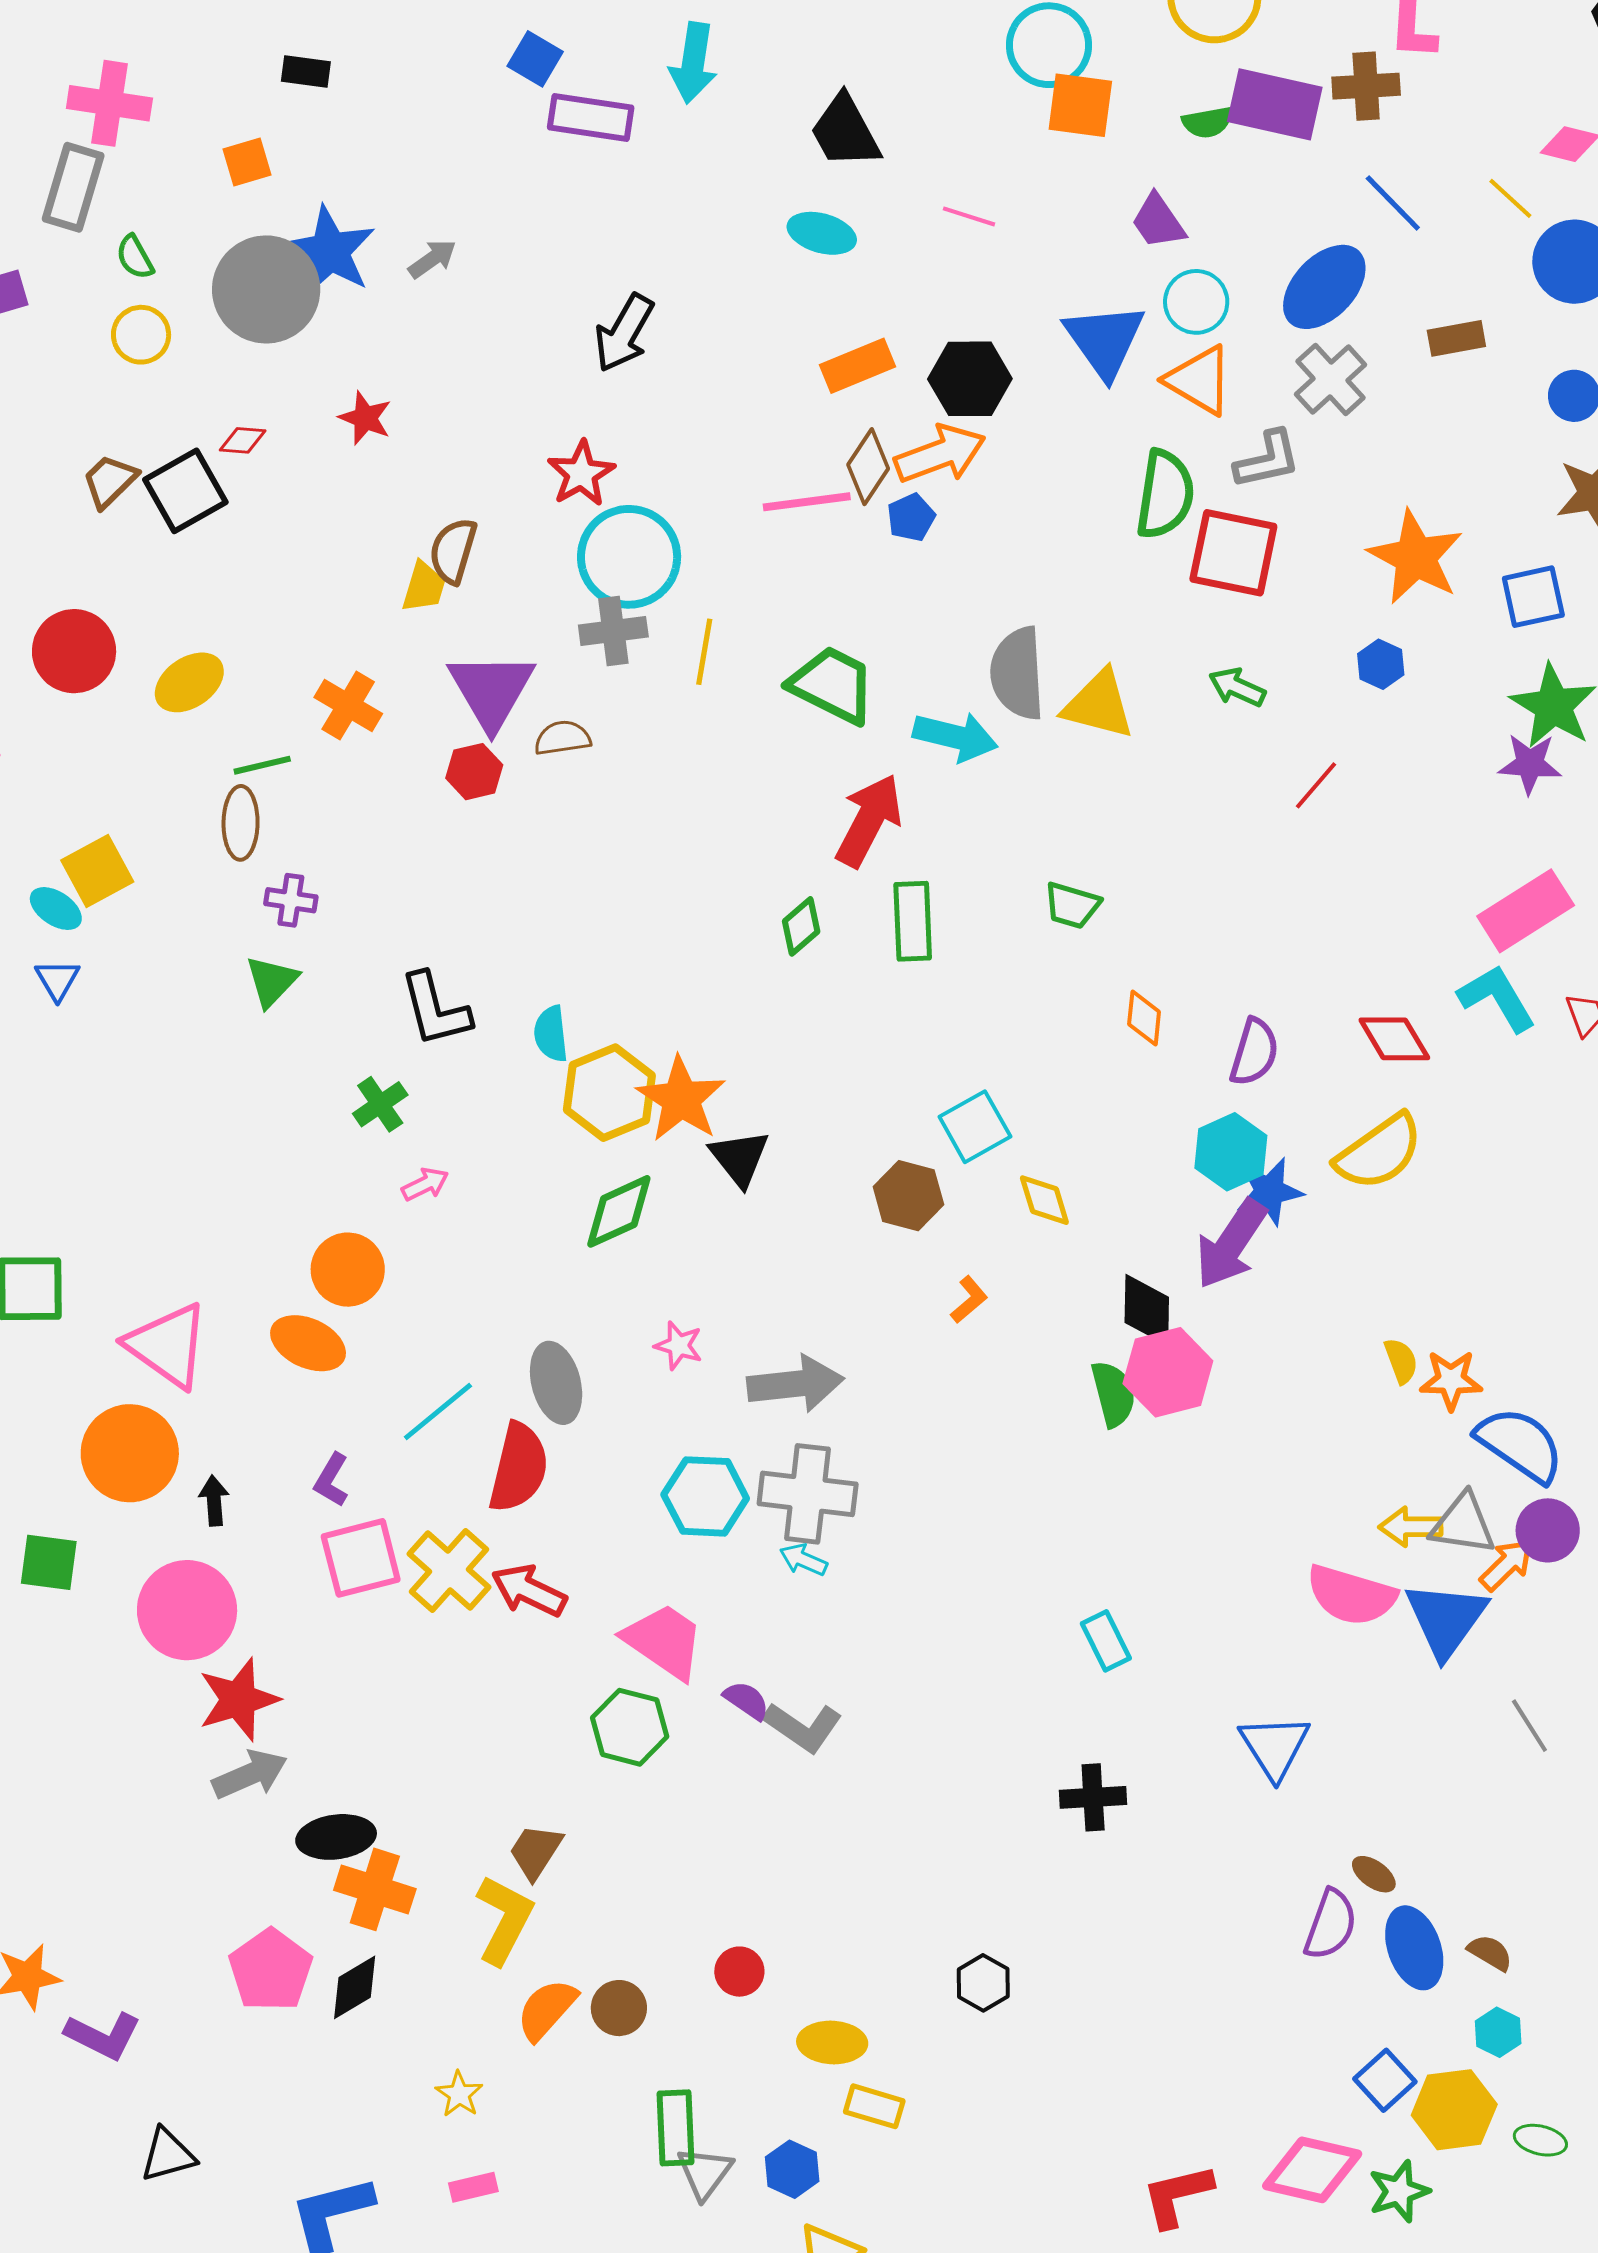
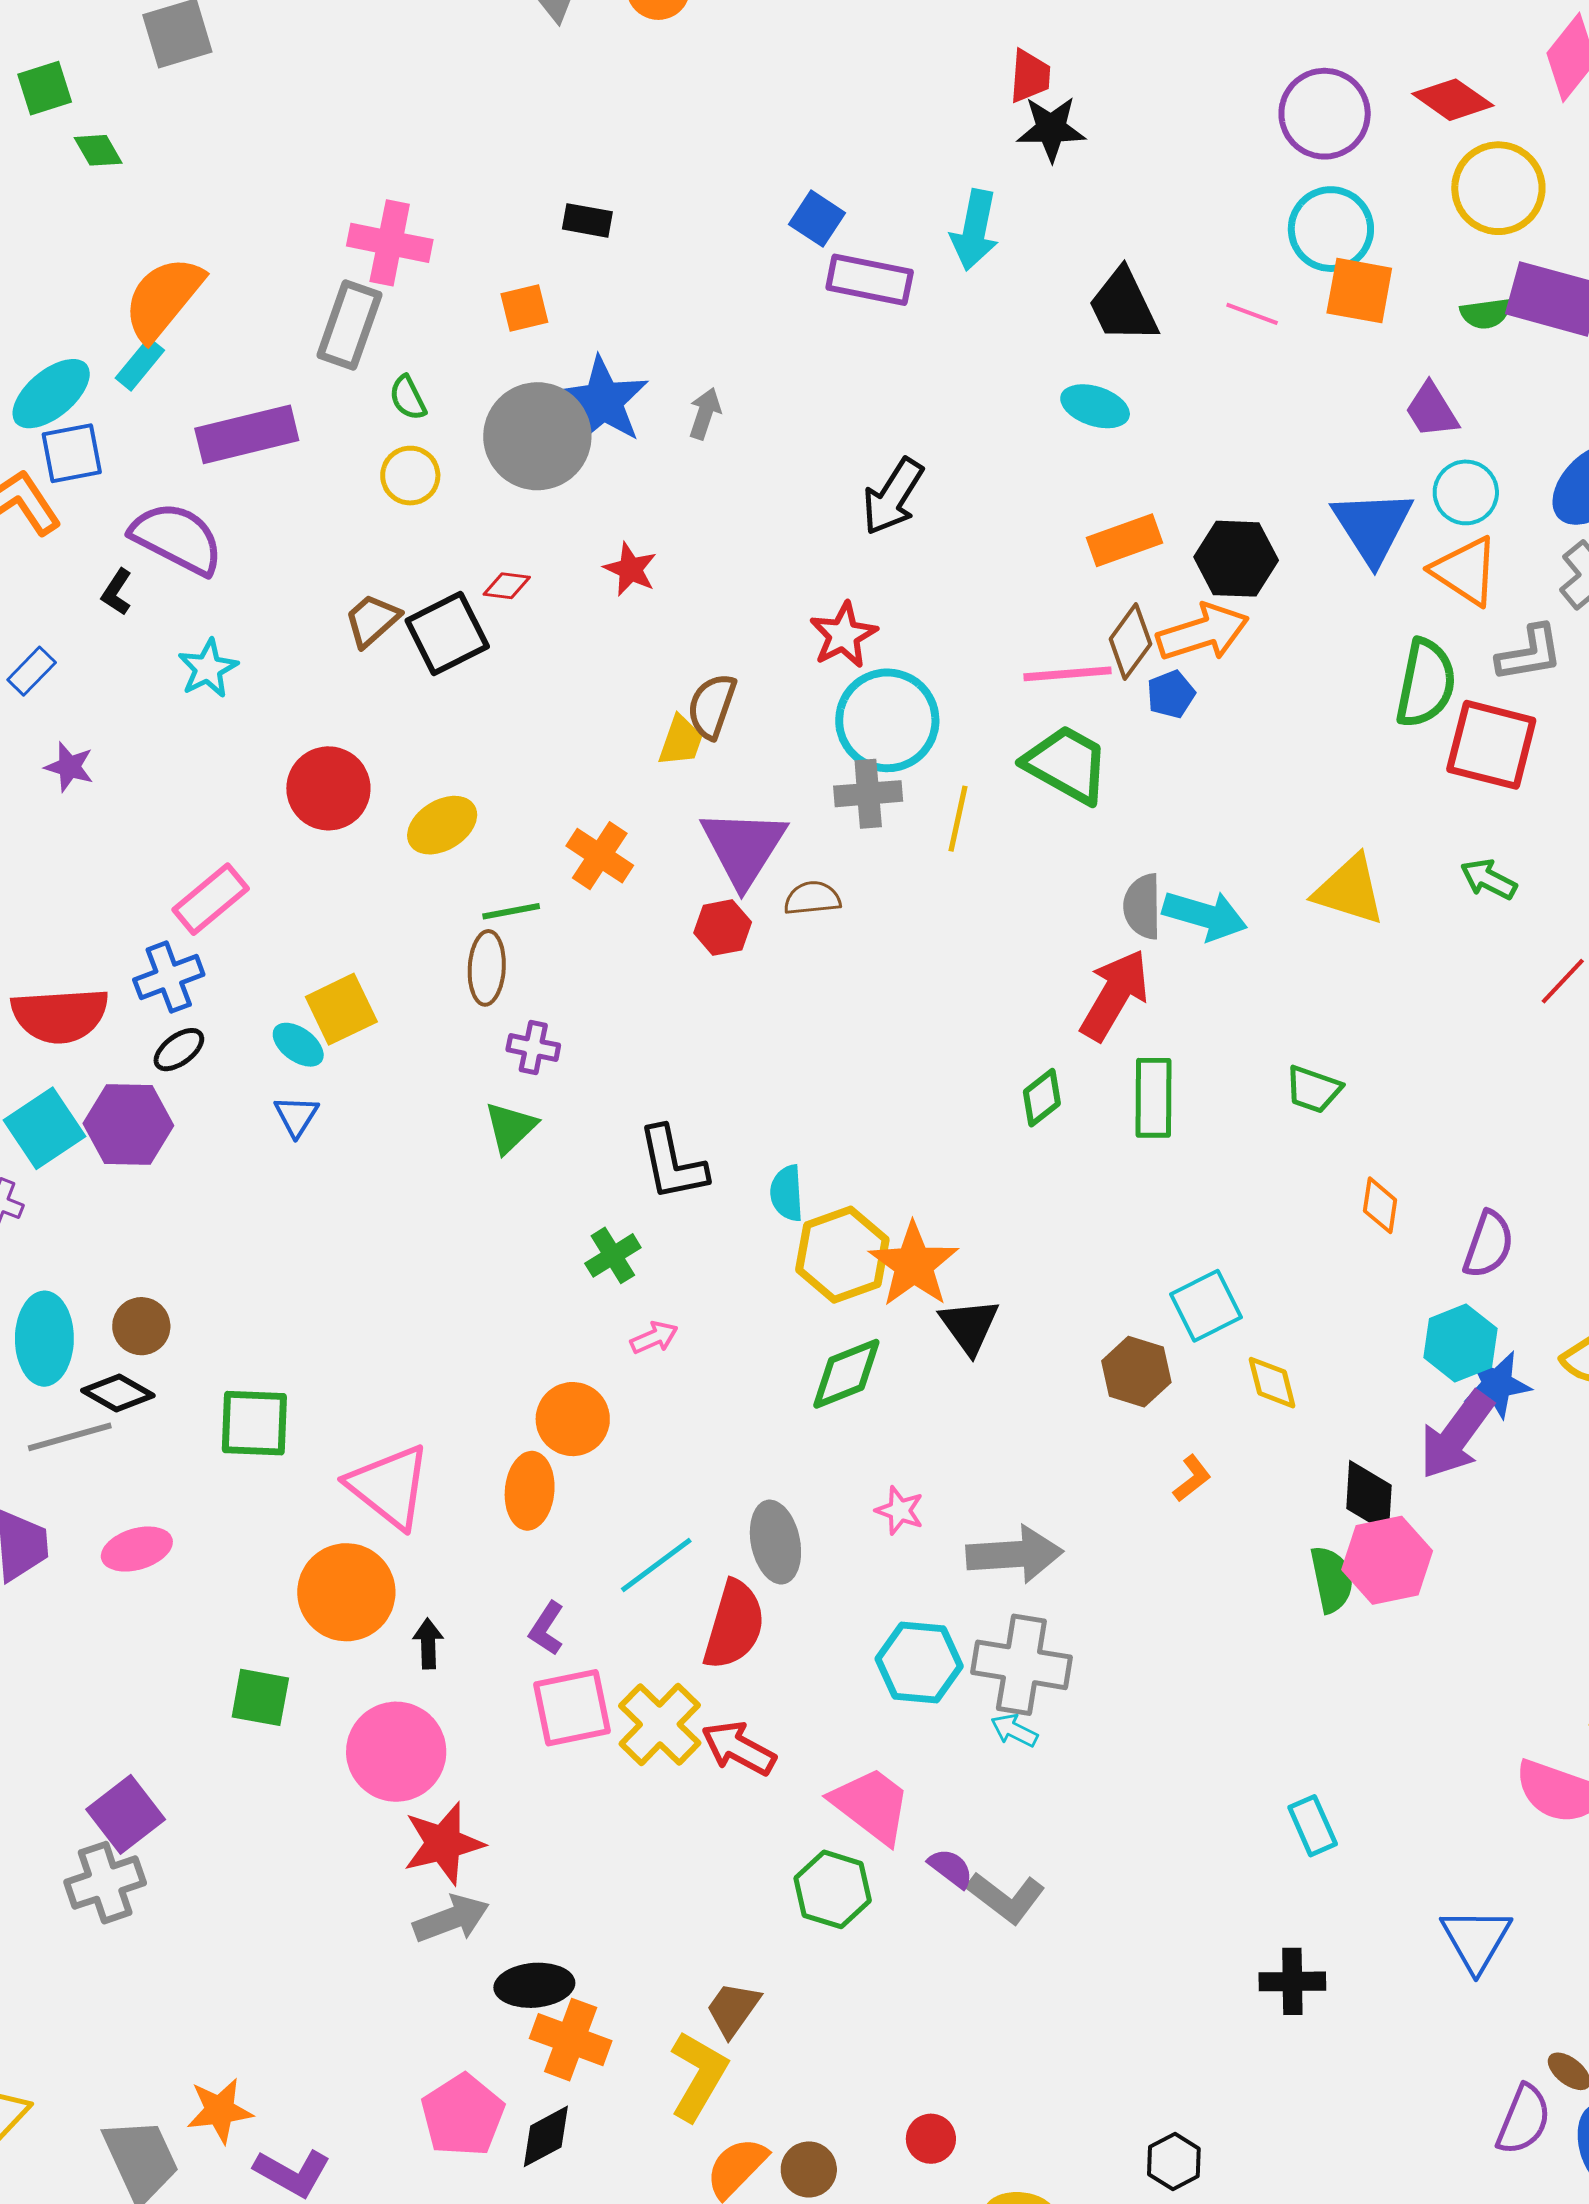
pink line: (969, 216) -> (1252, 314), moved
gray arrow: (432, 259) -> (705, 413), turned -39
gray semicircle: (1017, 673) -> (1142, 906), moved, size x0.7
green trapezoid: (832, 685) -> (1067, 764), moved
orange ellipse: (308, 1343) -> (530, 1491), turned 68

